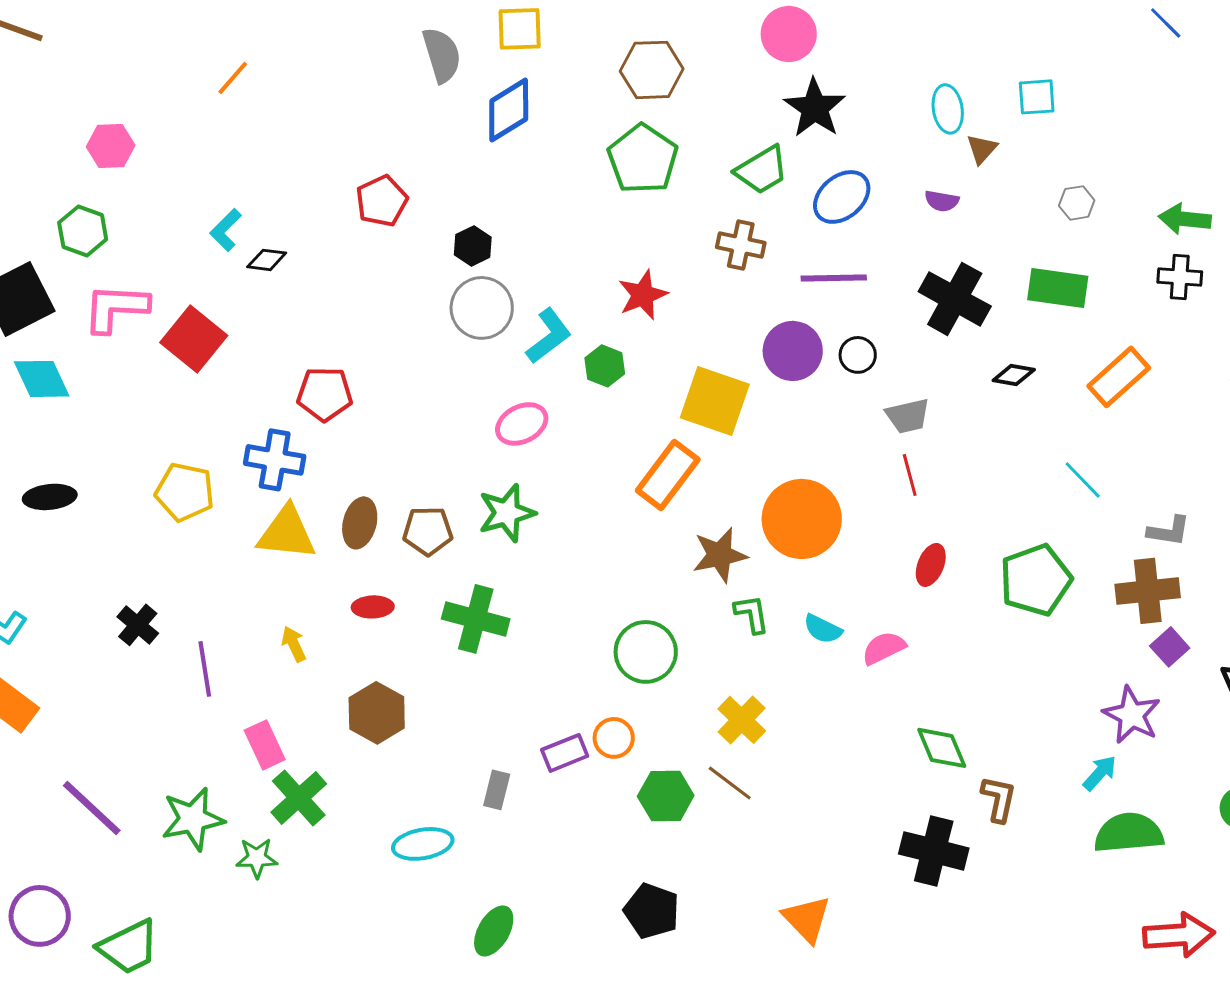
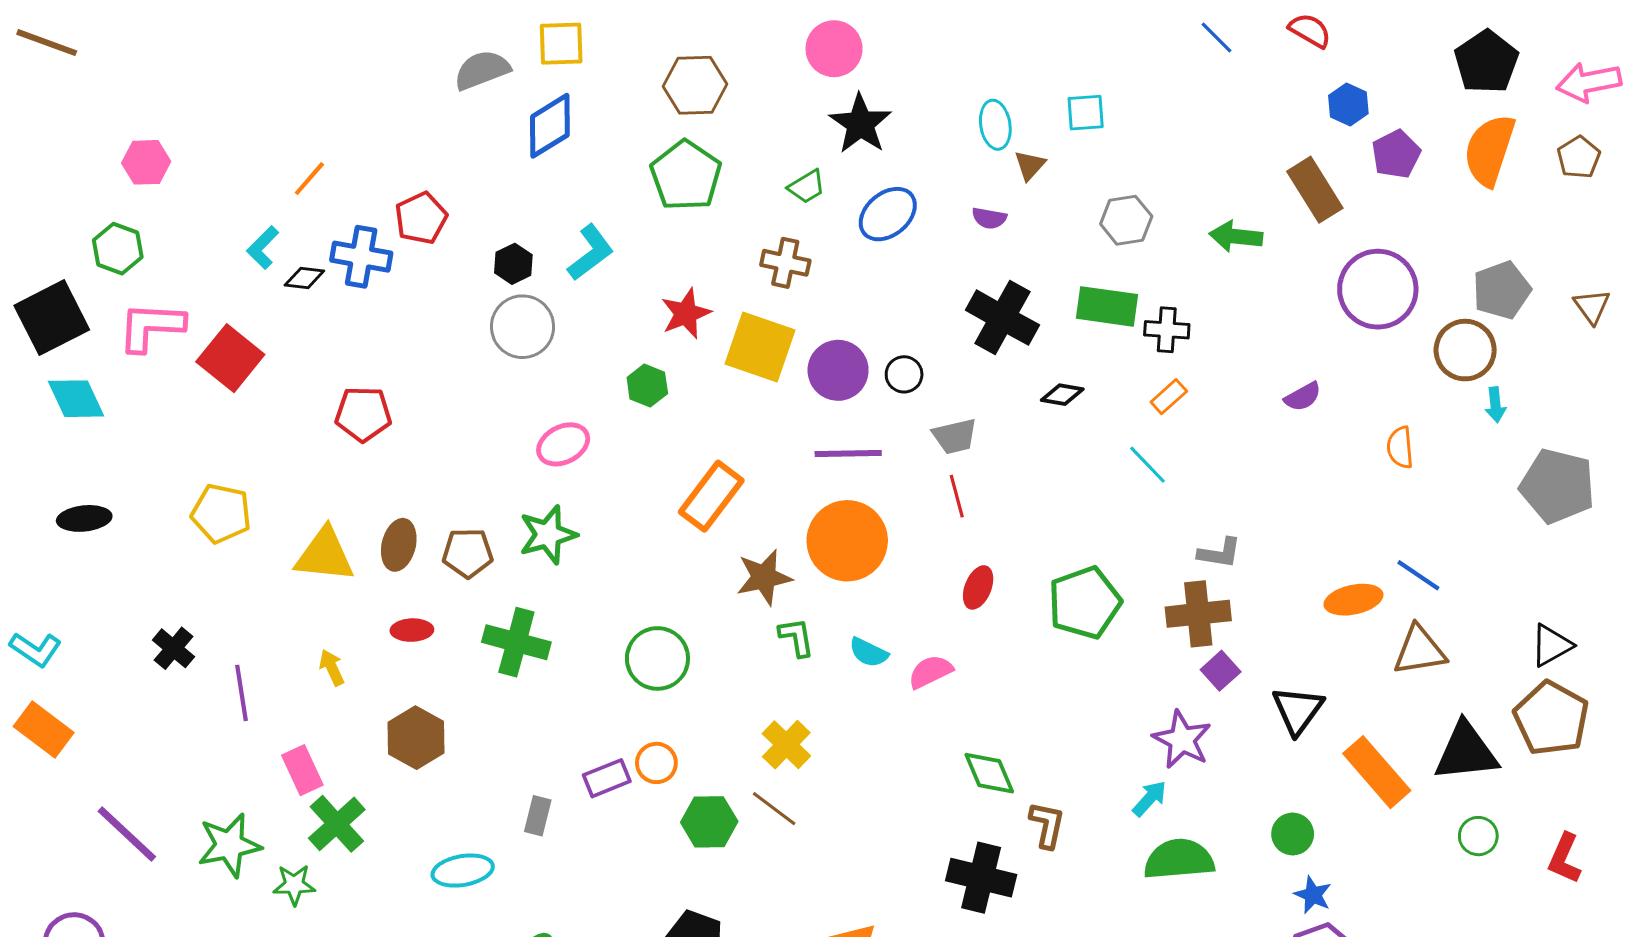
gray semicircle: (442, 55) -> (482, 70), turned -94
orange line: (233, 78) -> (309, 179), moved
green trapezoid: (762, 170) -> (807, 187), size x0.7
gray hexagon: (1077, 203) -> (1126, 220), size x1.4
black cross: (1180, 277) -> (1167, 330), moved
purple line: (834, 278) -> (848, 454), moved
cyan L-shape: (549, 336) -> (590, 253), moved
orange rectangle: (1119, 377) -> (1169, 397), size x0.6
yellow square: (715, 401) -> (760, 347), moved
blue cross: (275, 460) -> (361, 257), moved
cyan line: (1083, 480) -> (1148, 465), moved
green circle: (646, 652) -> (657, 658), moved

